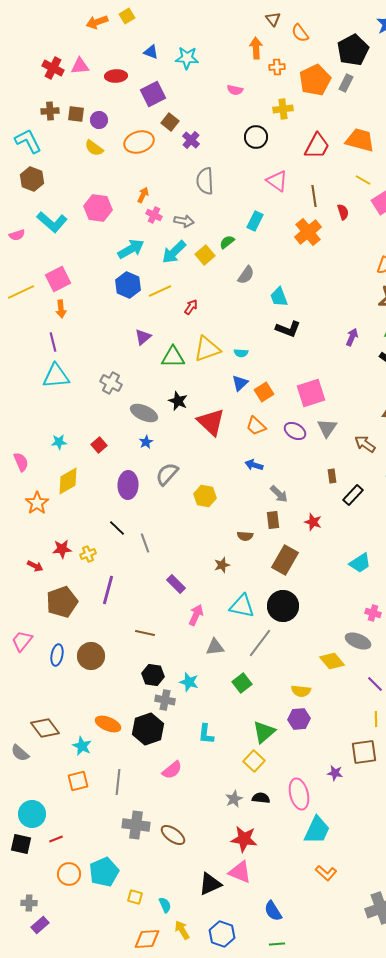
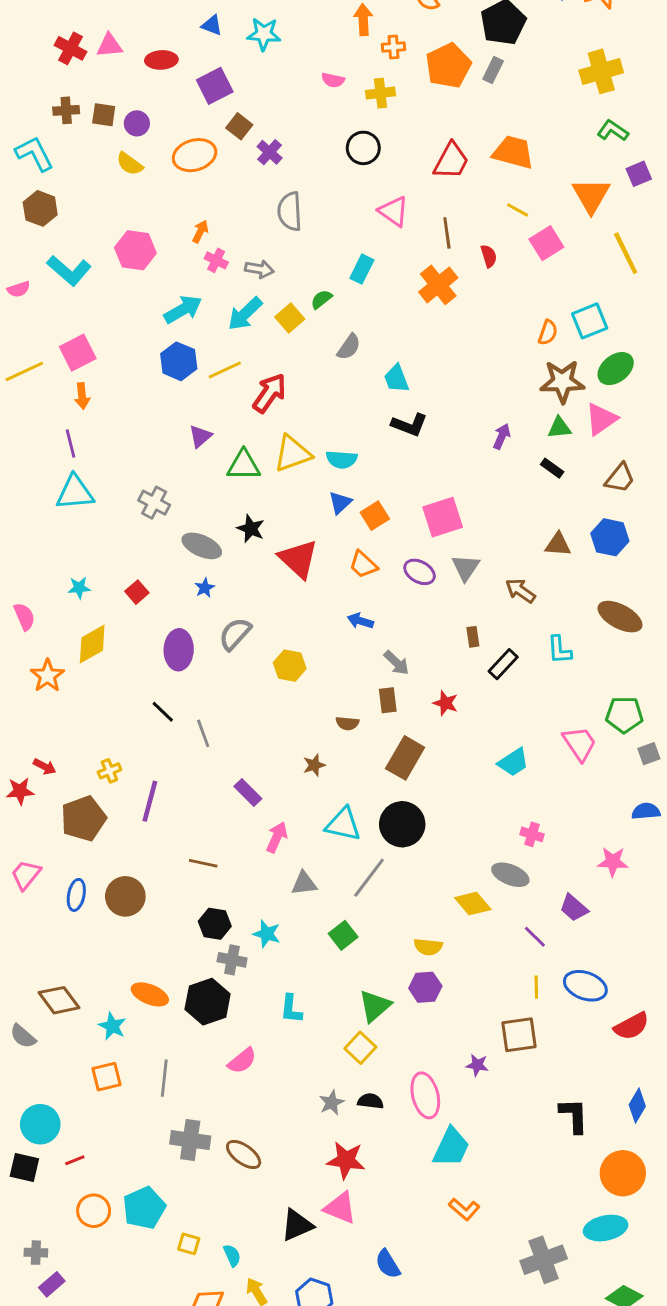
yellow cross: (283, 109) -> (381, 93), moved
red arrow: (191, 307) -> (270, 393), size x1.8
cyan semicircle: (241, 353) -> (342, 459), size x1.5
red star: (62, 549) -> (20, 791), moved
yellow cross: (88, 554) -> (109, 771), moved

